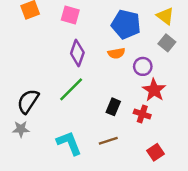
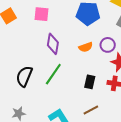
orange semicircle: (116, 53) -> (86, 47), moved
black semicircle: (28, 101) -> (24, 76), moved

